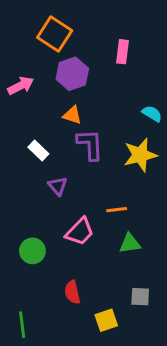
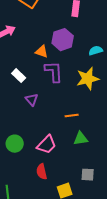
purple hexagon: (72, 74) -> (63, 40), moved
cyan semicircle: (152, 114) -> (96, 51), turned -48
pink trapezoid: (80, 232) -> (47, 145), moved

